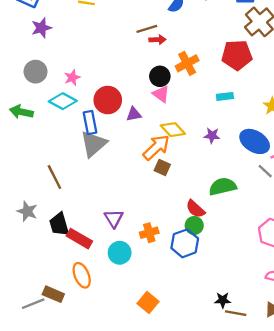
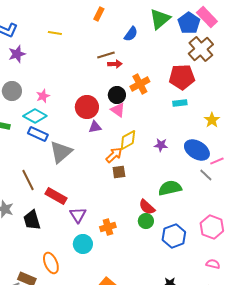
cyan rectangle: (225, 96) -> (180, 103), moved
red circle: (108, 100) -> (87, 107), moved
blue rectangle: (90, 123) -> (38, 134), moved, turned -54
yellow diamond: (173, 130) -> (128, 140), turned -75
orange arrow: (156, 147) -> (114, 155), size x0.7
brown square: (162, 168) -> (119, 172), turned -32
red rectangle: (79, 239) -> (56, 196), moved
blue hexagon: (185, 243) -> (174, 236), moved

